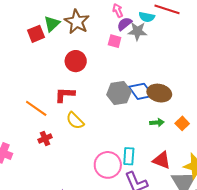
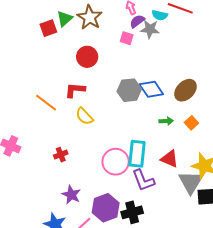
brown ellipse: (159, 93) -> (185, 90), moved, turned -60
red cross: (45, 138) -> (61, 155), moved
cyan rectangle: (129, 156) -> (137, 154), size x1.5

